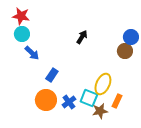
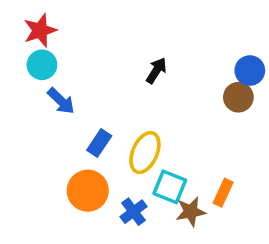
red star: (21, 16) -> (40, 30), turned -30
yellow ellipse: (103, 84) -> (145, 153), moved
blue cross: (69, 102) -> (133, 212), moved

